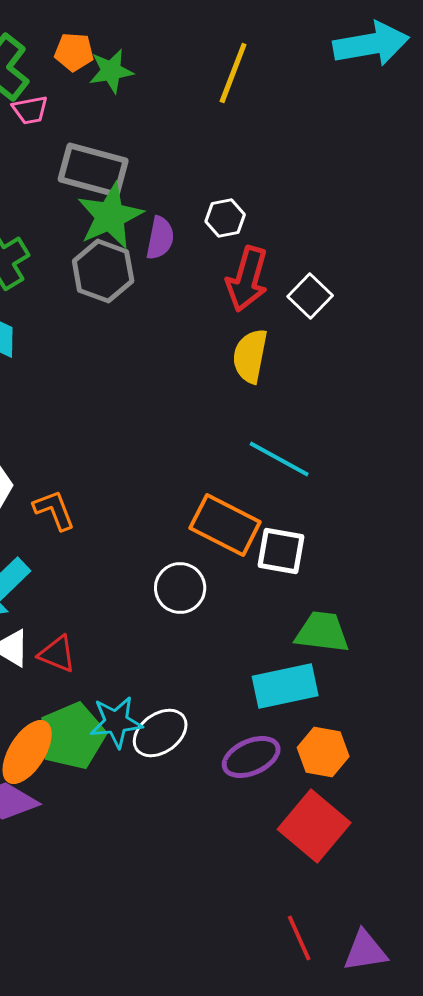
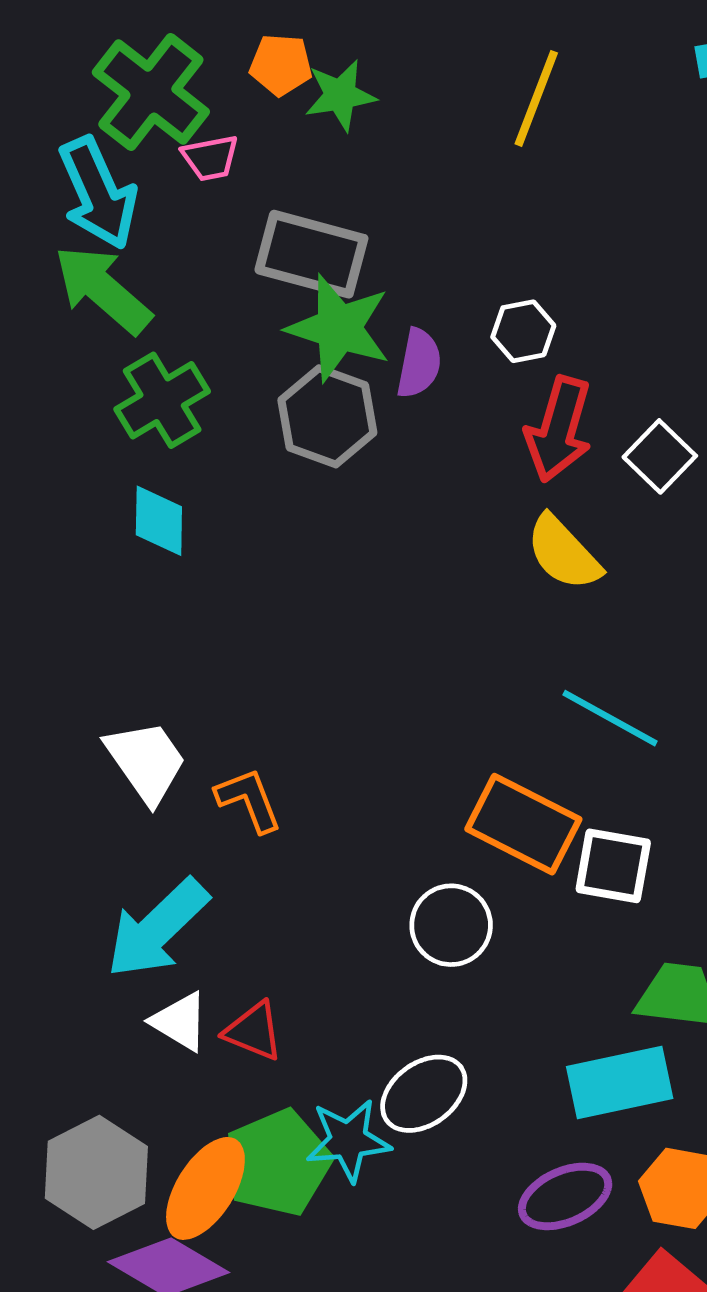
green star: (110, 216) -> (339, 328), turned -30
yellow semicircle: (250, 356) -> (563, 553), turned -54
white ellipse: (160, 733) -> (424, 1094), moved

